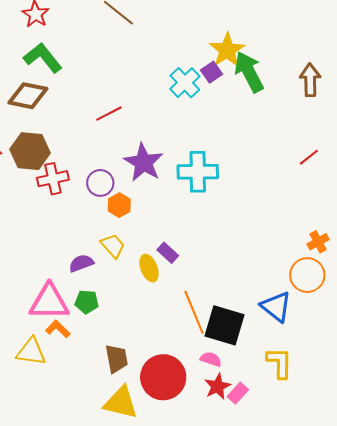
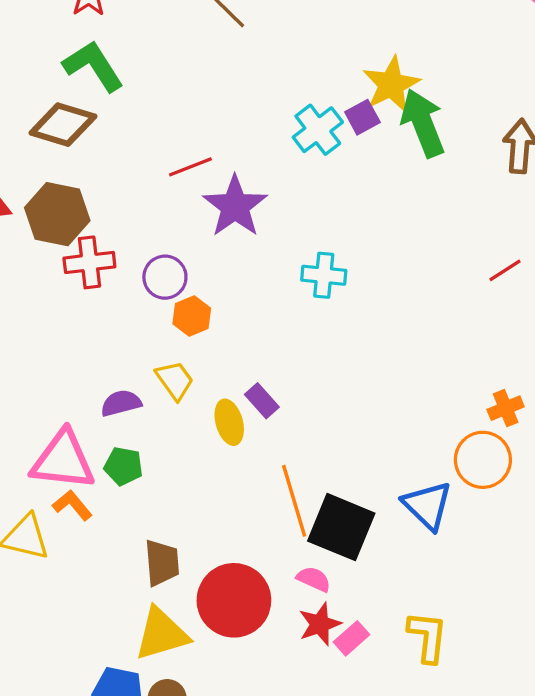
purple star: (143, 163) -> (235, 206), moved
cyan cross: (198, 172) -> (324, 275), size x0.7
yellow L-shape: (279, 363) -> (428, 637), moved
yellow triangle: (121, 403) -> (161, 634), turned -36

